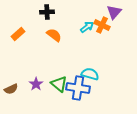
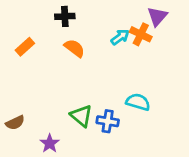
cyan semicircle: (90, 74) -> (138, 102), moved
purple star: (36, 84) -> (50, 143), moved
blue cross: (78, 88) -> (108, 121), size x0.7

